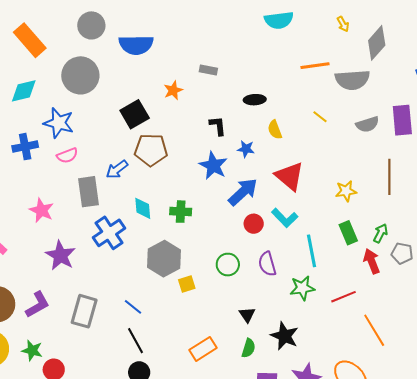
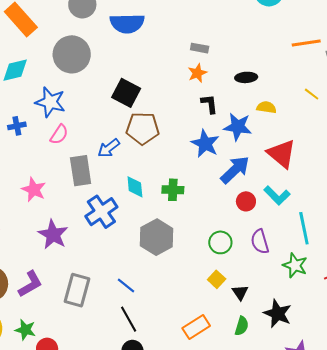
orange star: (173, 90) -> (197, 73), moved
black square: (135, 114) -> (126, 93), turned -32
yellow semicircle: (275, 130) -> (266, 107), turned 120
blue cross: (25, 147) -> (17, 126), size x0.7
blue star: (246, 149) -> (238, 127), size x1.6
pink semicircle: (67, 155) -> (59, 134), turned -35
yellow square: (187, 284) -> (217, 279), moved, turned -30
green star: (302, 288) -> (295, 265), turned 30

